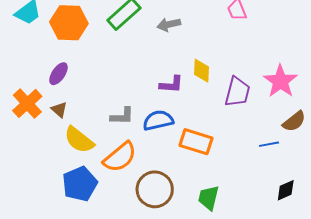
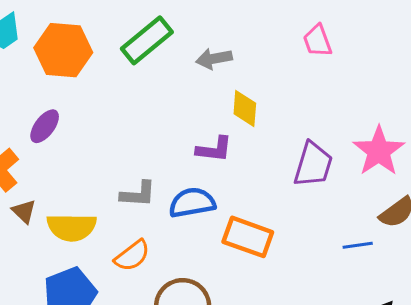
yellow diamond: (202, 71) -> (245, 108), moved
brown triangle: (59, 110) -> (24, 211), moved
yellow semicircle: (79, 140) -> (72, 227), turned -40
orange semicircle: (120, 157) -> (132, 256), size x0.7

